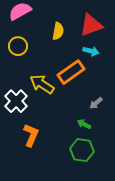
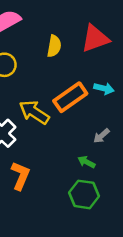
cyan arrow: (91, 51) -> (104, 88), moved

